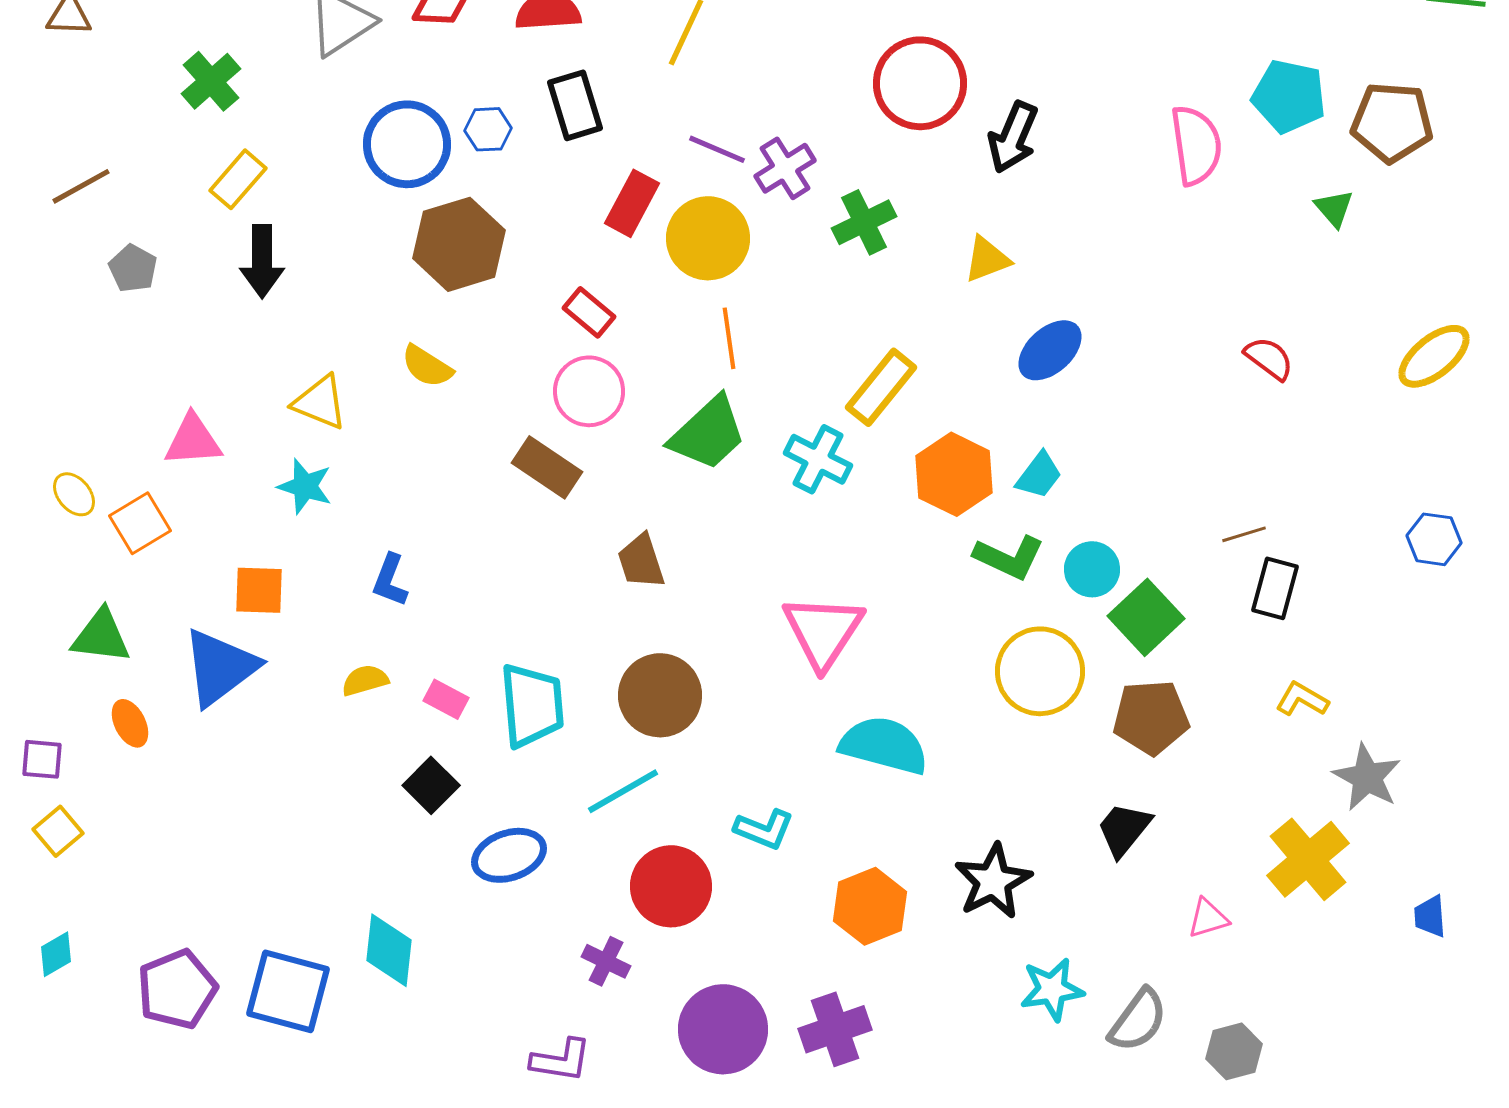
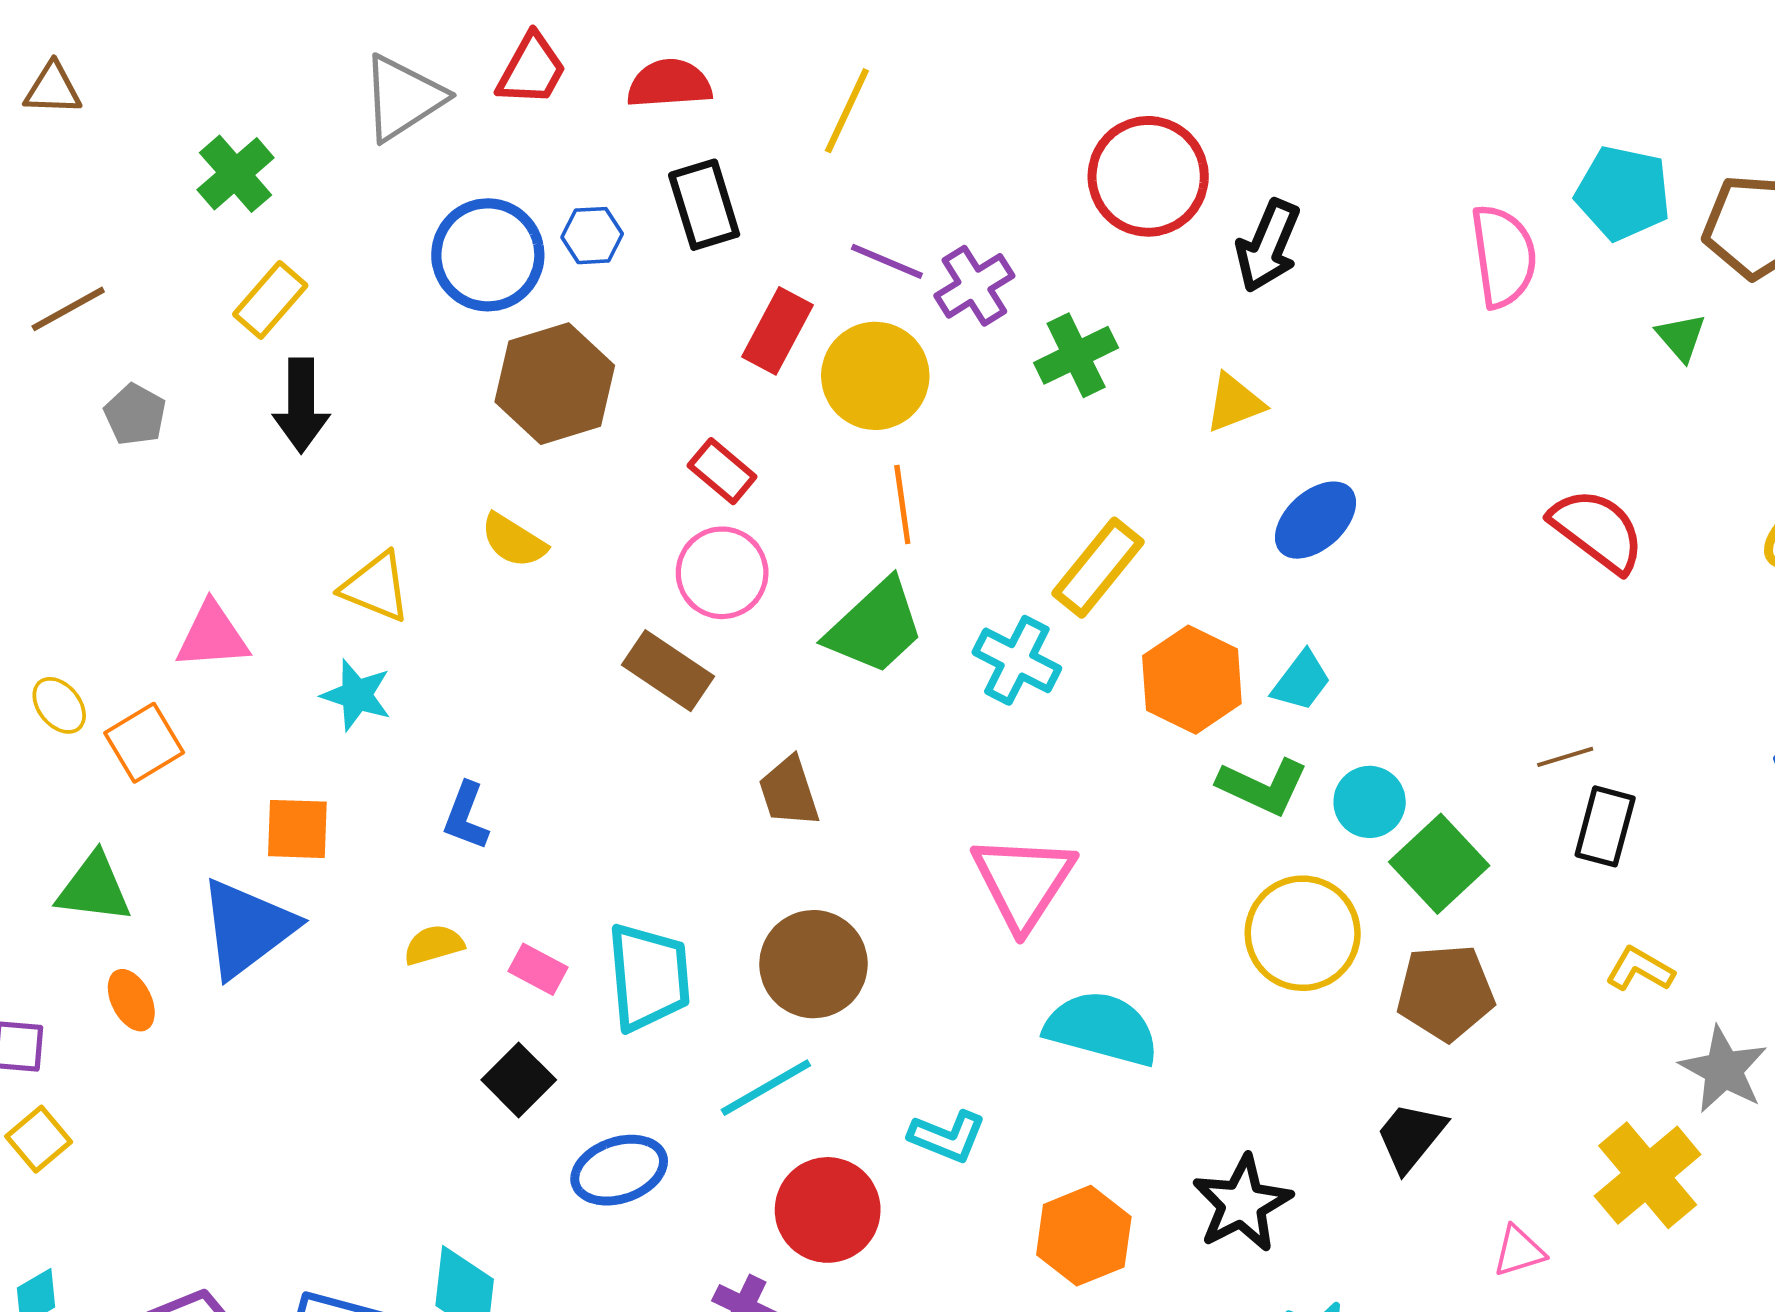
red semicircle: (1269, 358) -> (1597, 530), size x1.5

